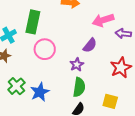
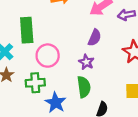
green cross: (16, 86) -> (35, 83), moved, turned -36
green semicircle: (79, 87) -> (84, 87), moved

